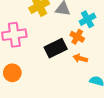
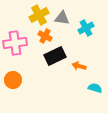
orange cross: (77, 37) -> (45, 36), moved

